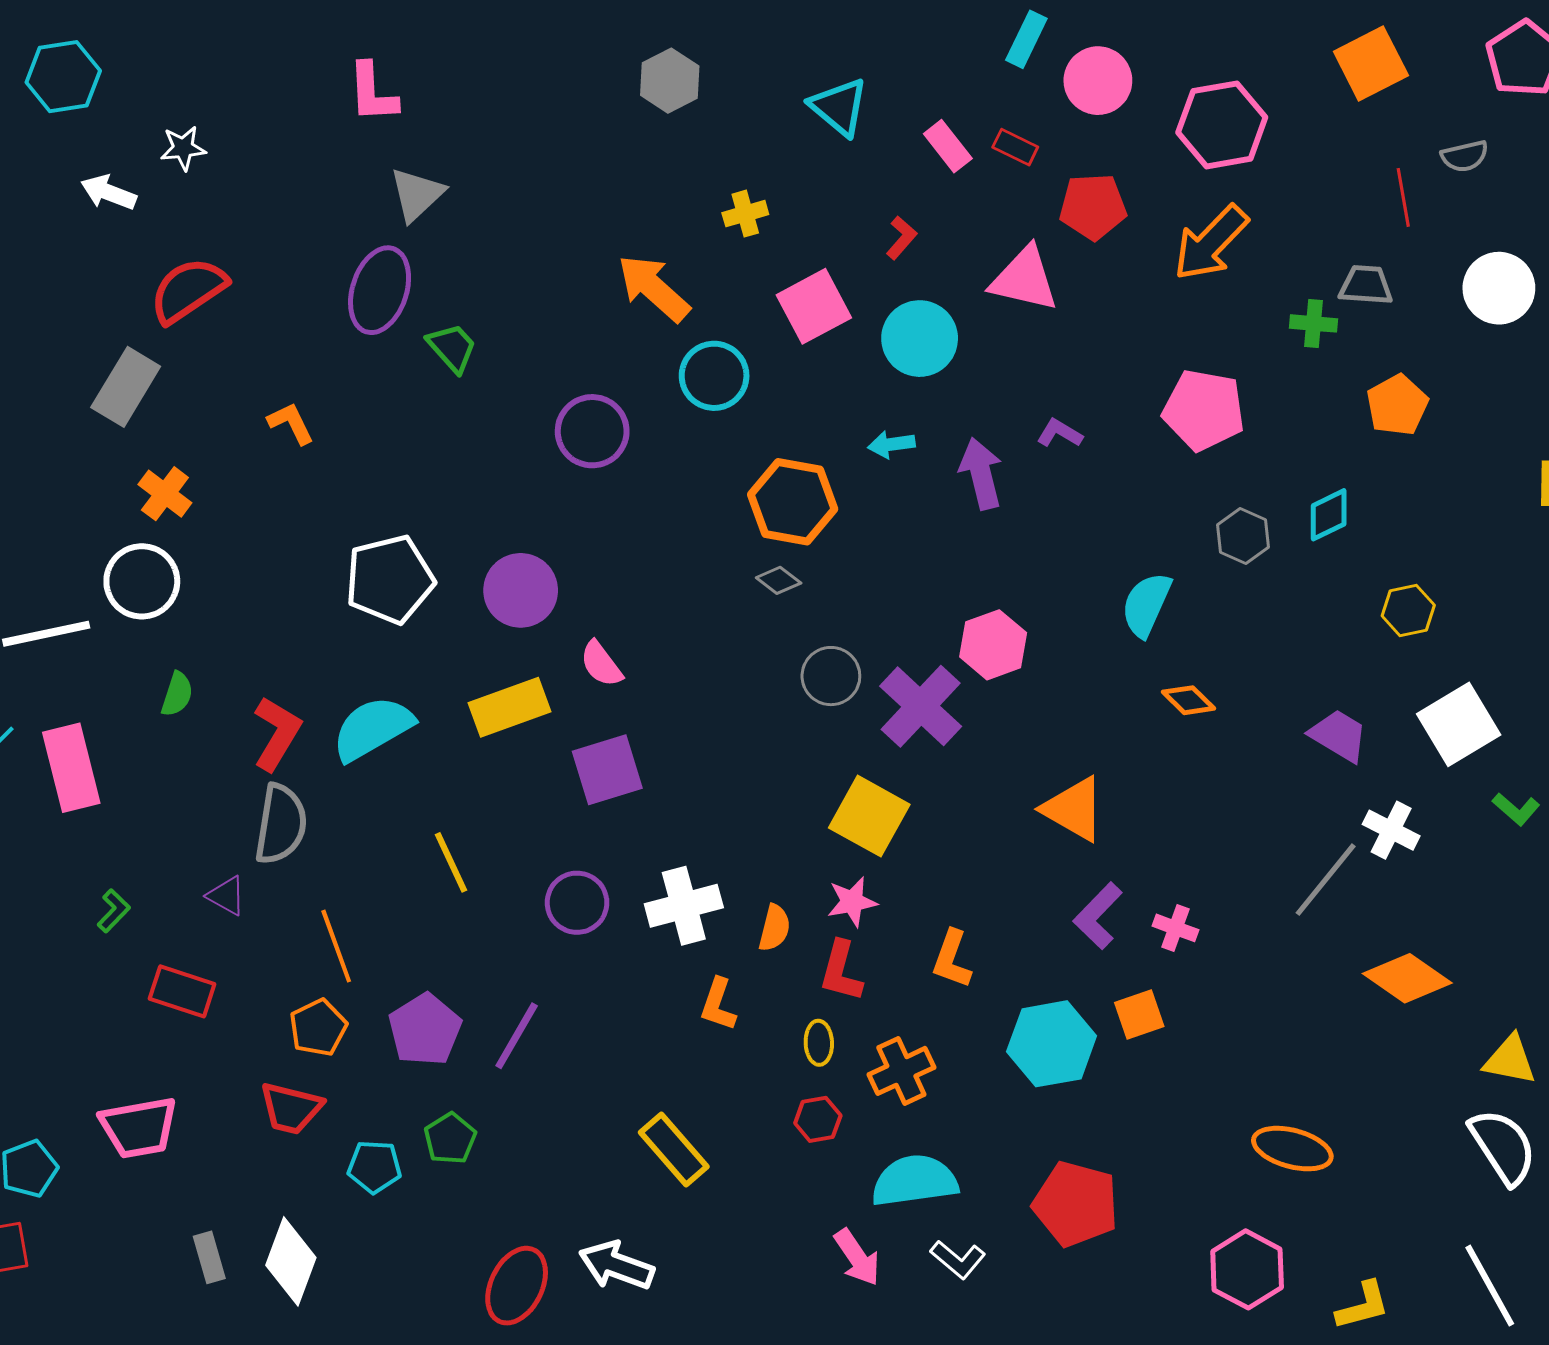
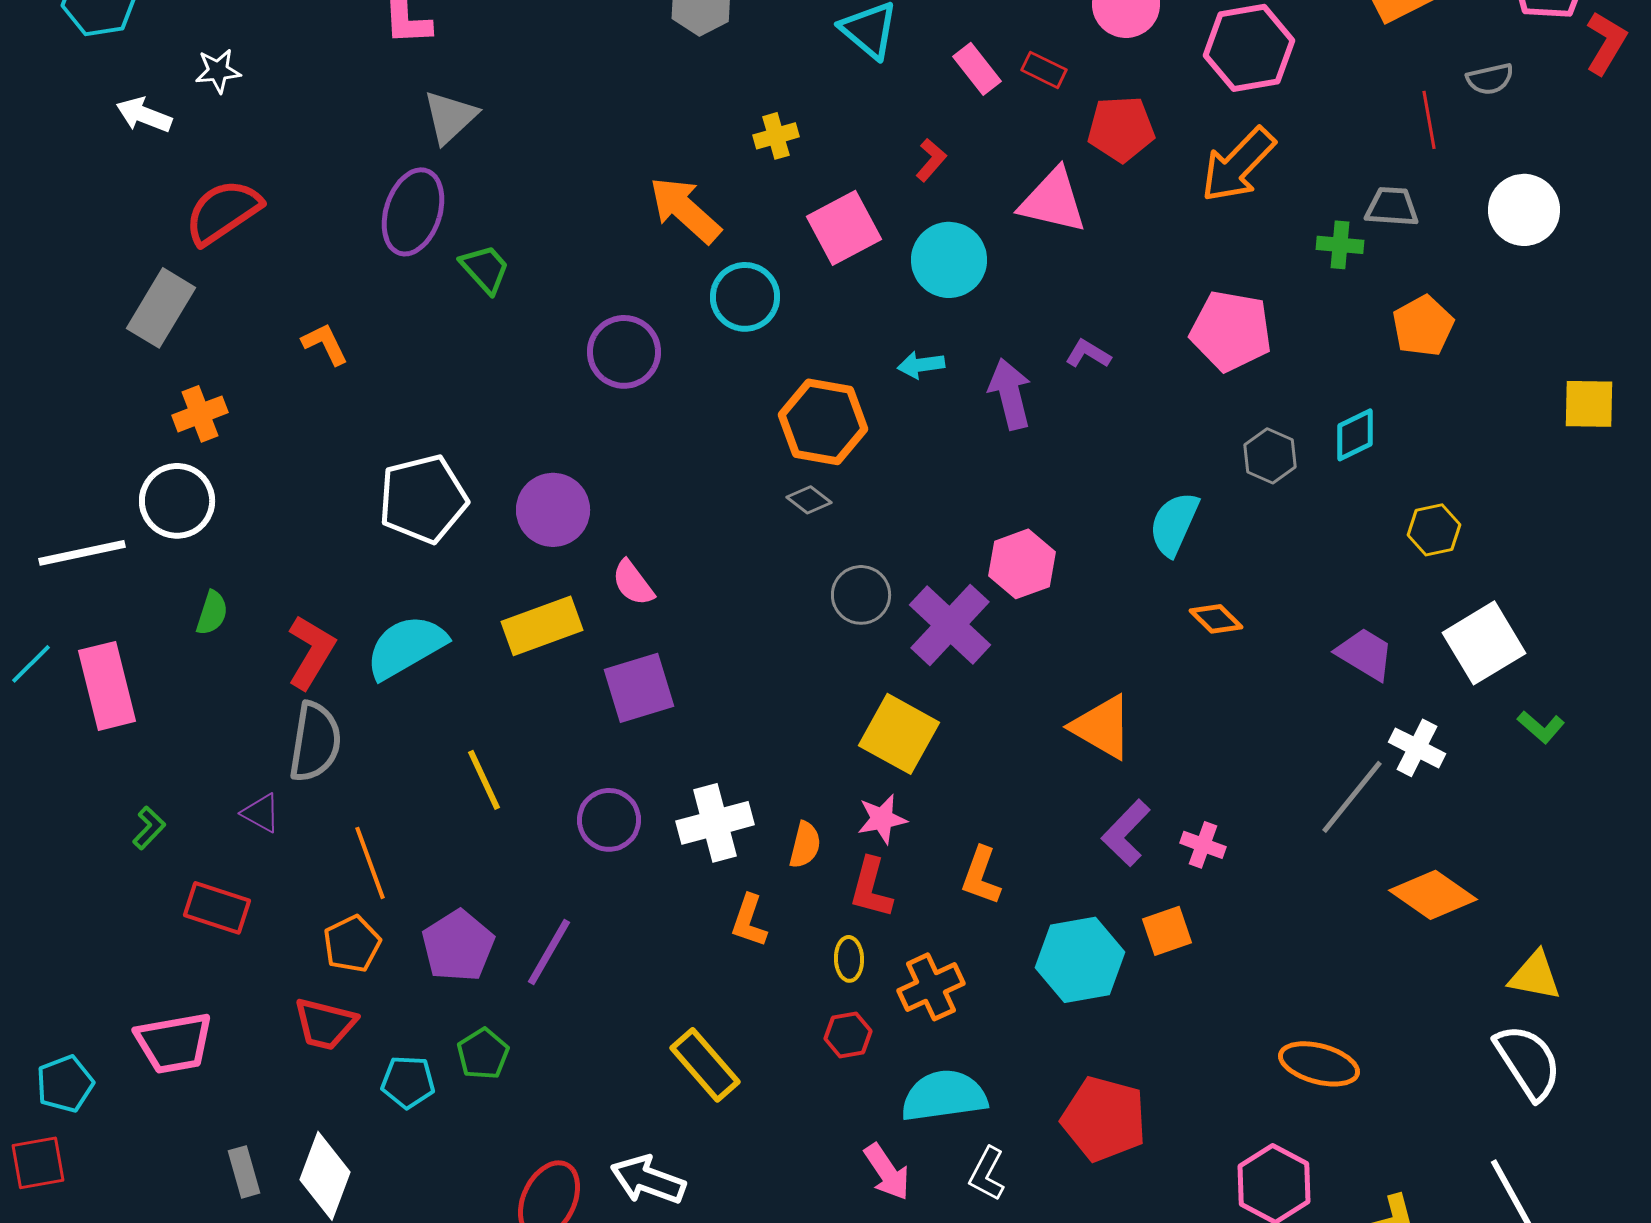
orange cross: (165, 494) -> (200, 414), turned 32
white L-shape: (958, 1259) -> (987, 1174), turned 78

